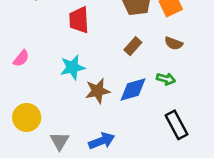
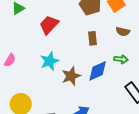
red trapezoid: (79, 20) -> (49, 25), turned 55
brown rectangle: (133, 46) -> (93, 38), turned -40

